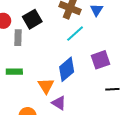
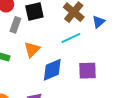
orange triangle: (46, 86) -> (32, 50), moved

